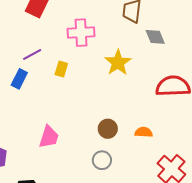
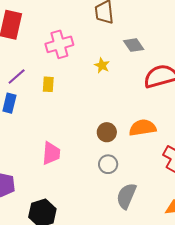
gray diamond: (155, 37) -> (134, 45), moved
yellow star: (118, 63) -> (102, 65), size x0.6
orange semicircle: (144, 132) -> (143, 128), size x1.5

